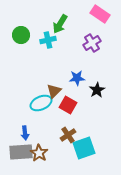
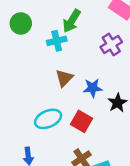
green circle: (21, 35) -> (21, 23), moved
brown triangle: (54, 91) -> (64, 78), moved

